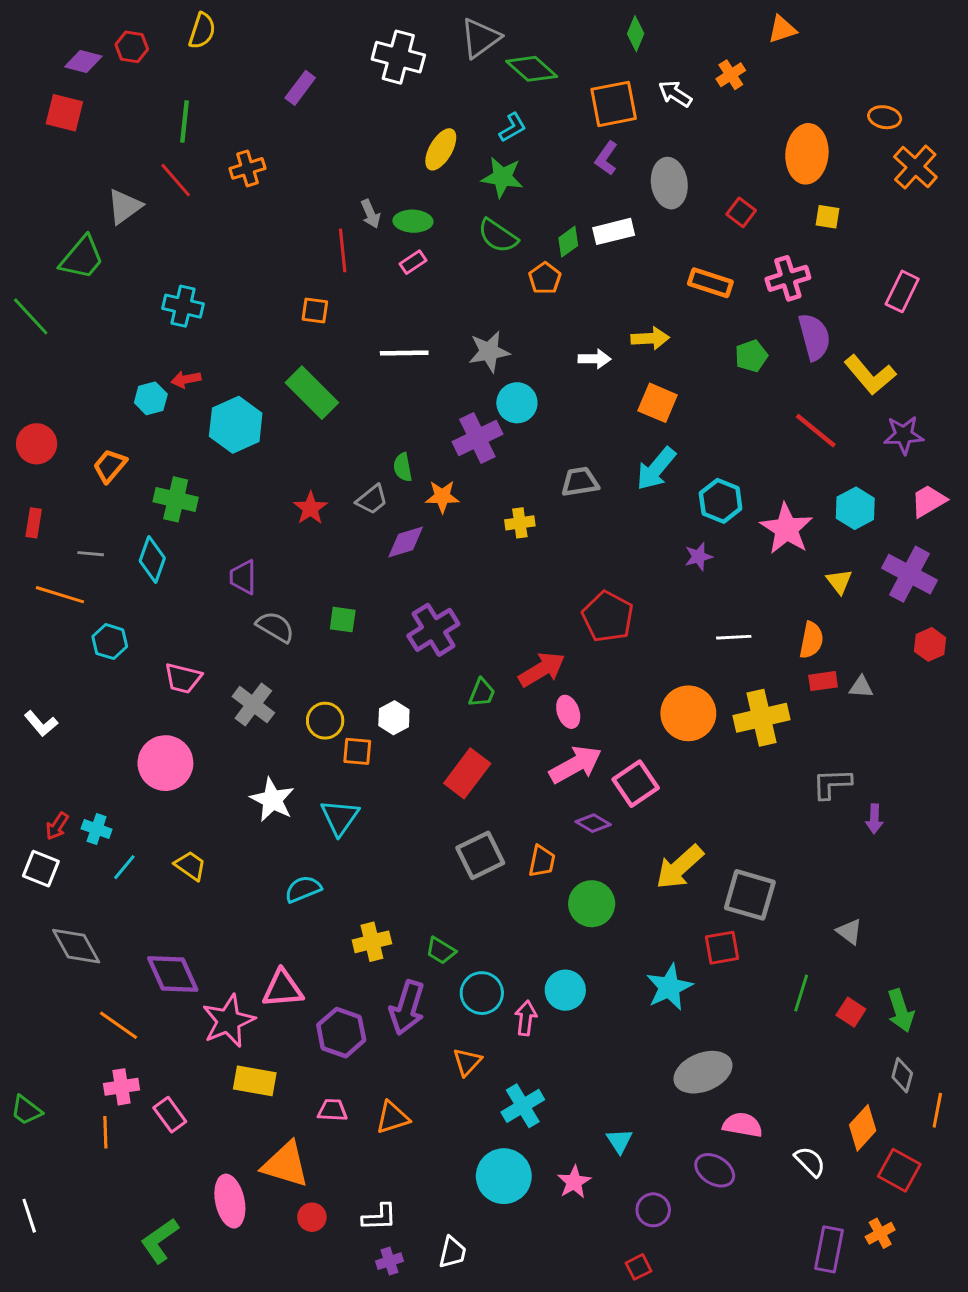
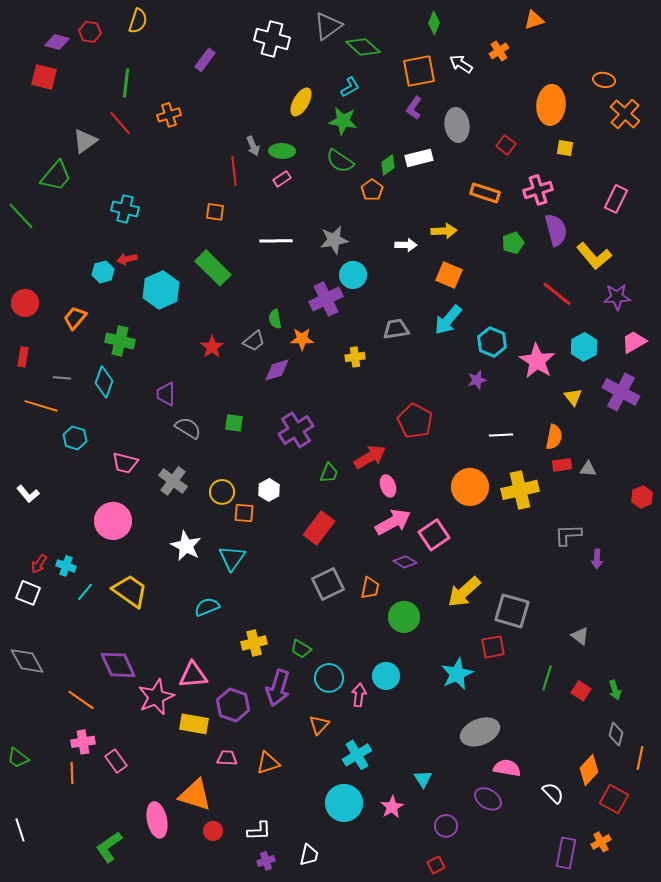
red hexagon: (930, 644) -> (642, 497), moved
yellow trapezoid: (190, 866) -> (130, 591), size x1.6
gray diamond: (76, 946) -> (27, 661), moved
green arrow: (901, 1011) -> (615, 690), size x0.7
yellow rectangle: (255, 1081) -> (194, 724), moved

